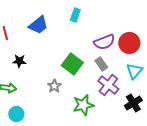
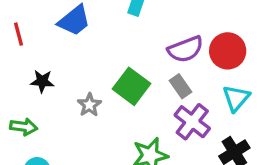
gray star: (54, 86) -> (89, 105), moved

